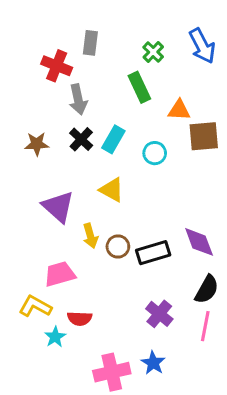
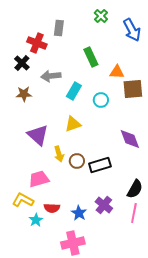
green cross: (153, 52) -> (101, 16), moved
gray arrow: (78, 99) -> (51, 76), moved, turned 96
black cross: (81, 139) -> (22, 63), moved
yellow triangle: (112, 190) -> (73, 124), turned -48
purple diamond: (199, 242) -> (130, 139), moved
blue star: (153, 363) -> (79, 213), moved

